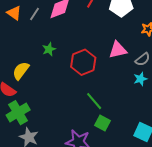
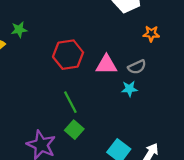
green star: (49, 49) -> (19, 30), moved
pink triangle: (118, 50) -> (106, 65), moved

